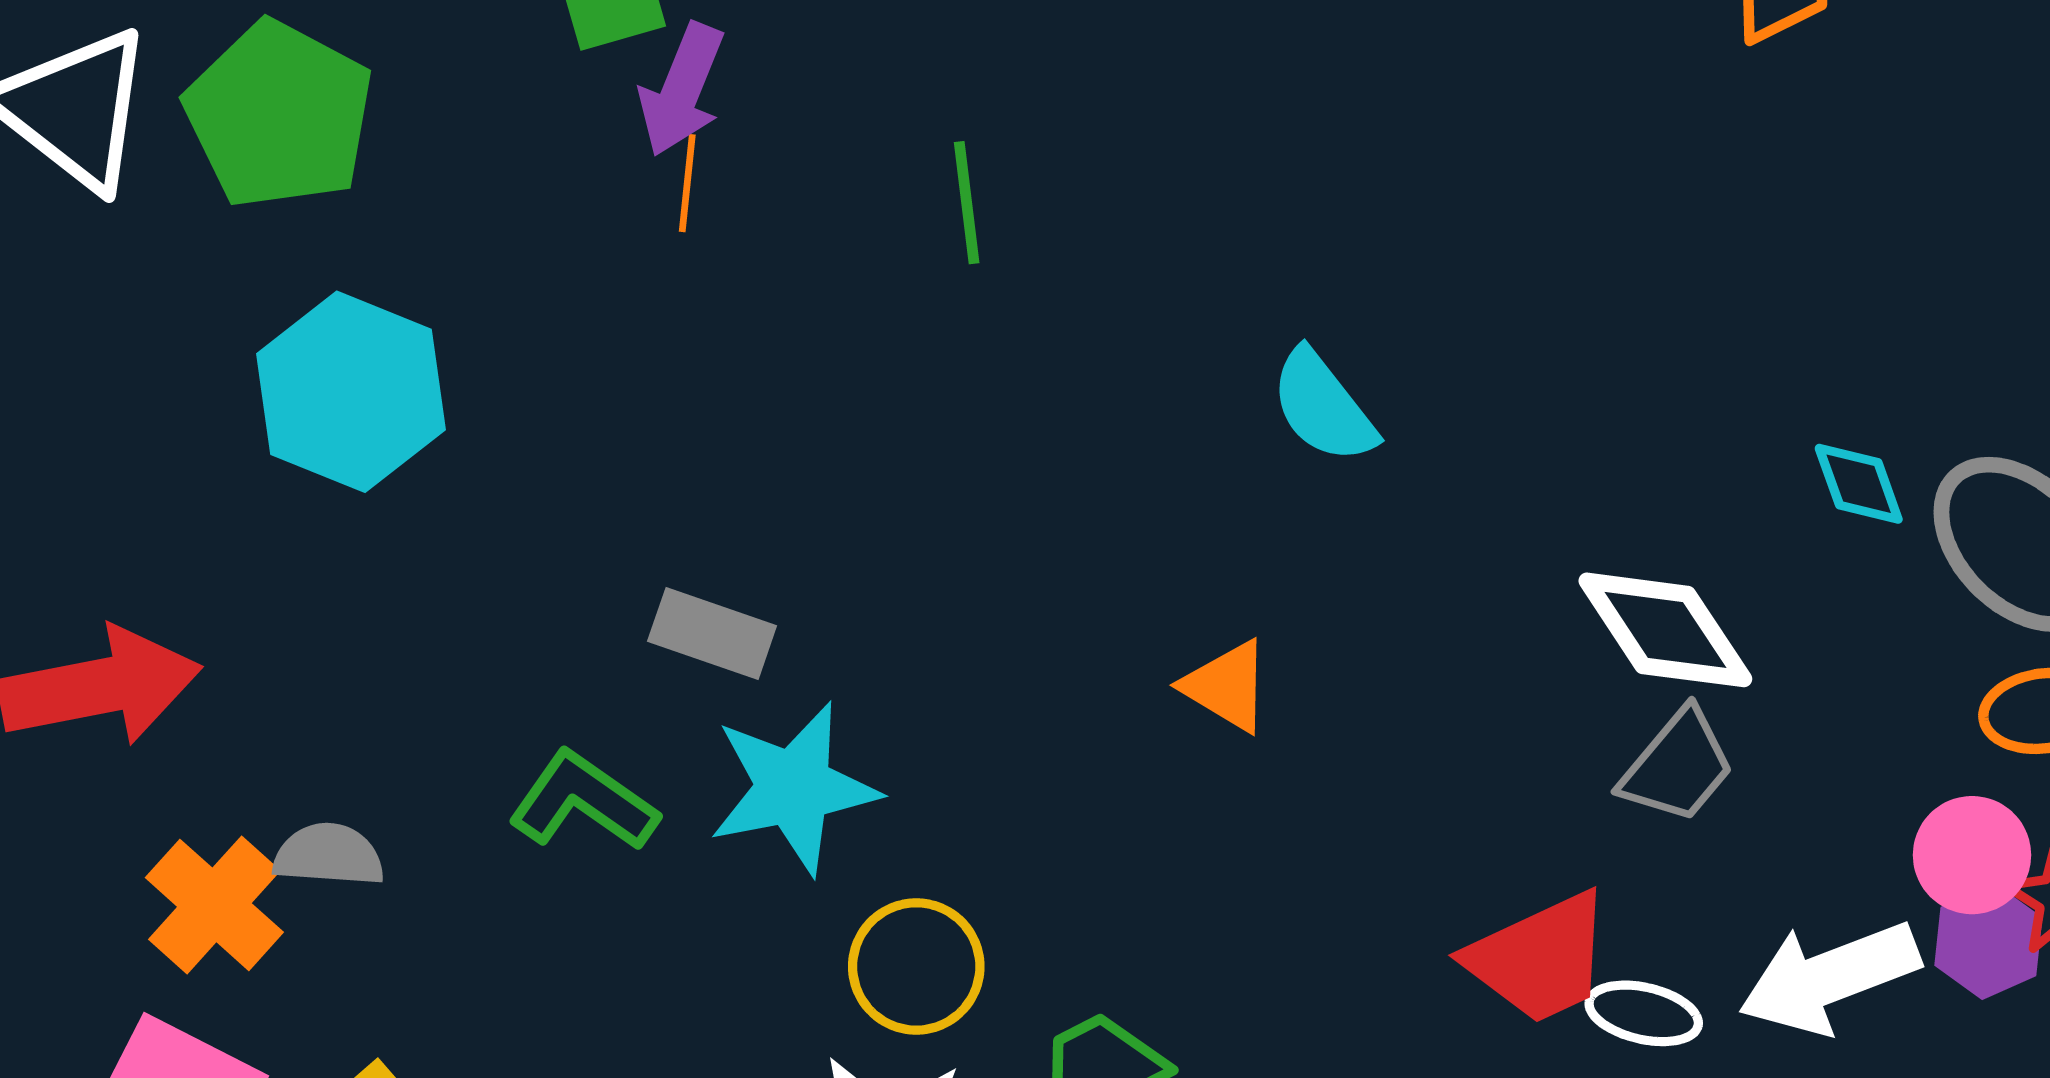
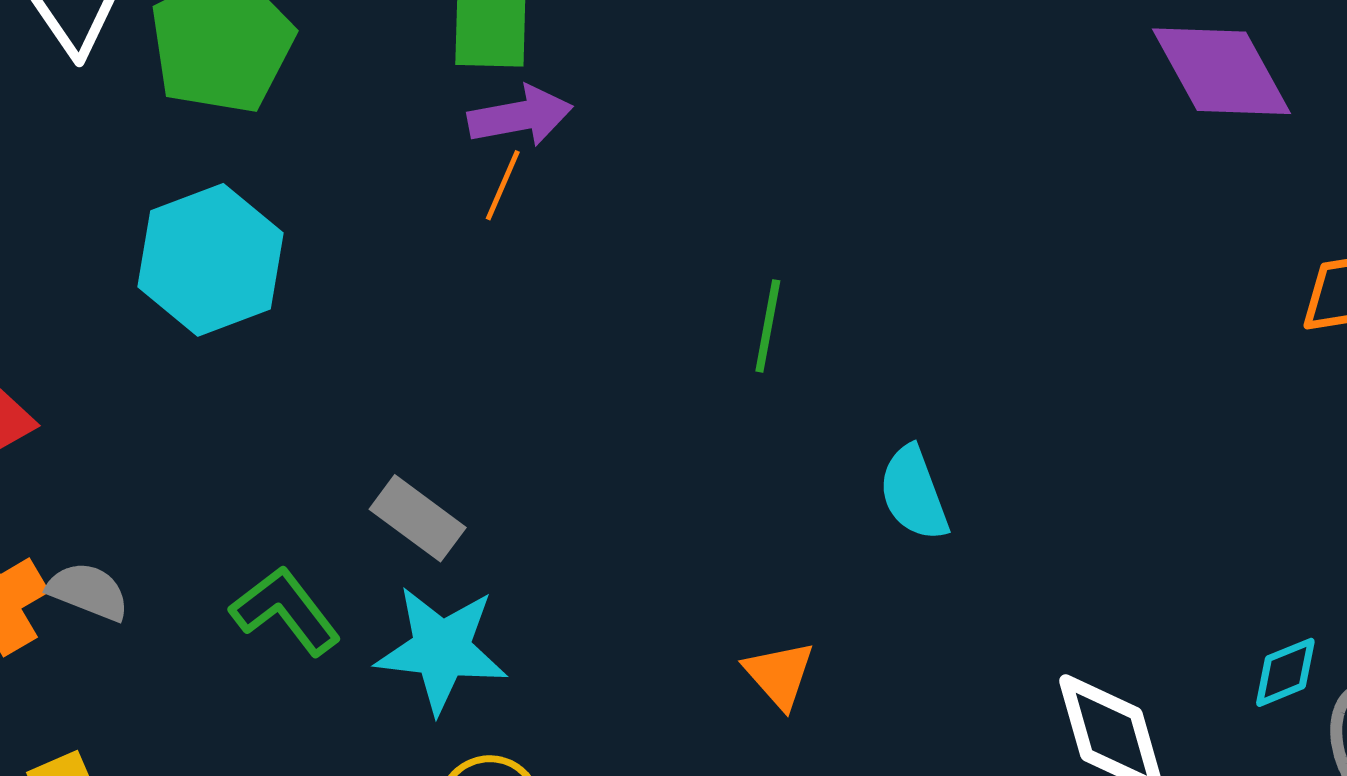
purple arrow: (682, 90) -> (520, 116), turned -140
green line: (967, 203) -> (768, 326), moved
cyan diamond: (1859, 484) -> (1285, 672), turned 70

